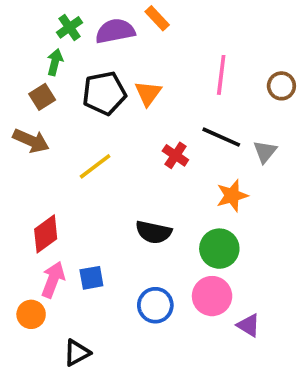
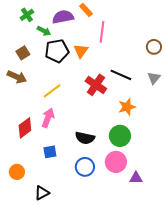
green cross: (69, 27) -> (27, 15), moved
green arrow: (55, 62) -> (44, 31), moved, turned 104
pink line: (221, 75) -> (102, 32), moved
gray triangle: (265, 152) -> (154, 78), moved
red cross: (175, 155) -> (96, 85), size x1.5
black semicircle: (154, 232) -> (85, 138), moved
pink arrow: (53, 280) -> (48, 118), moved
purple triangle: (249, 325) -> (136, 178), turned -32

